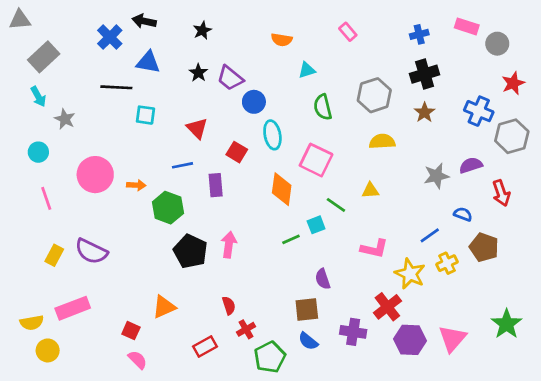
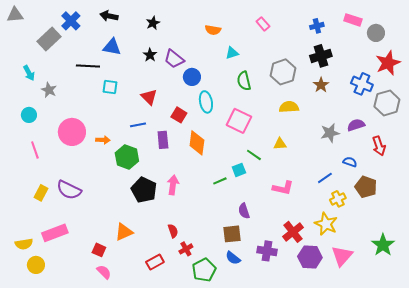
blue cross: (110, 37) -> (71, 21), moved
gray rectangle: (44, 57) -> (49, 39), moved
red star: (513, 83) -> (388, 63), size x1.4
orange diamond: (282, 189) -> (197, 143), moved
yellow star: (410, 274) -> (326, 224), moved

